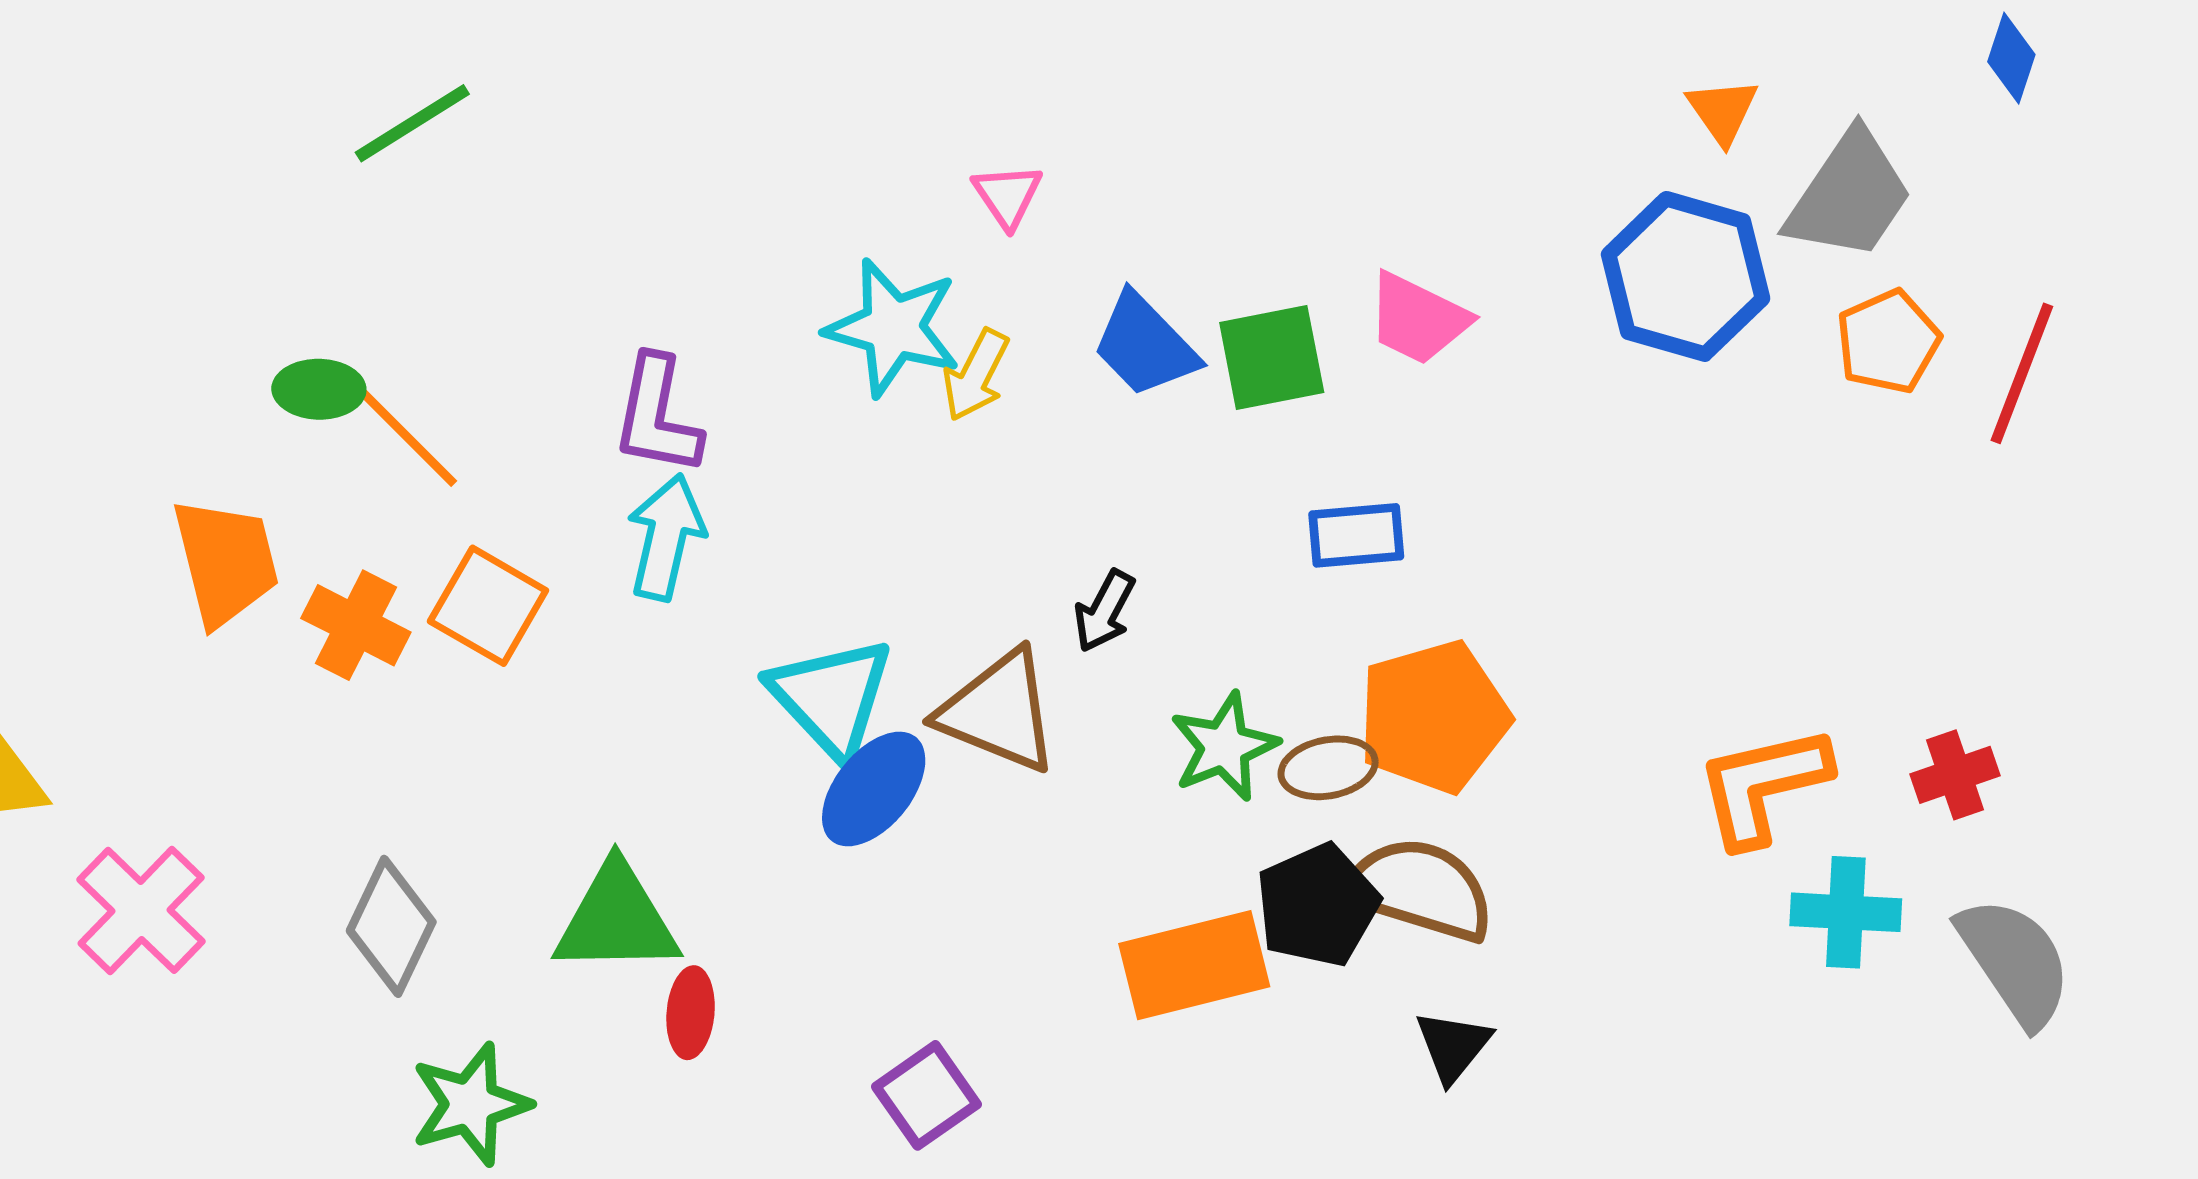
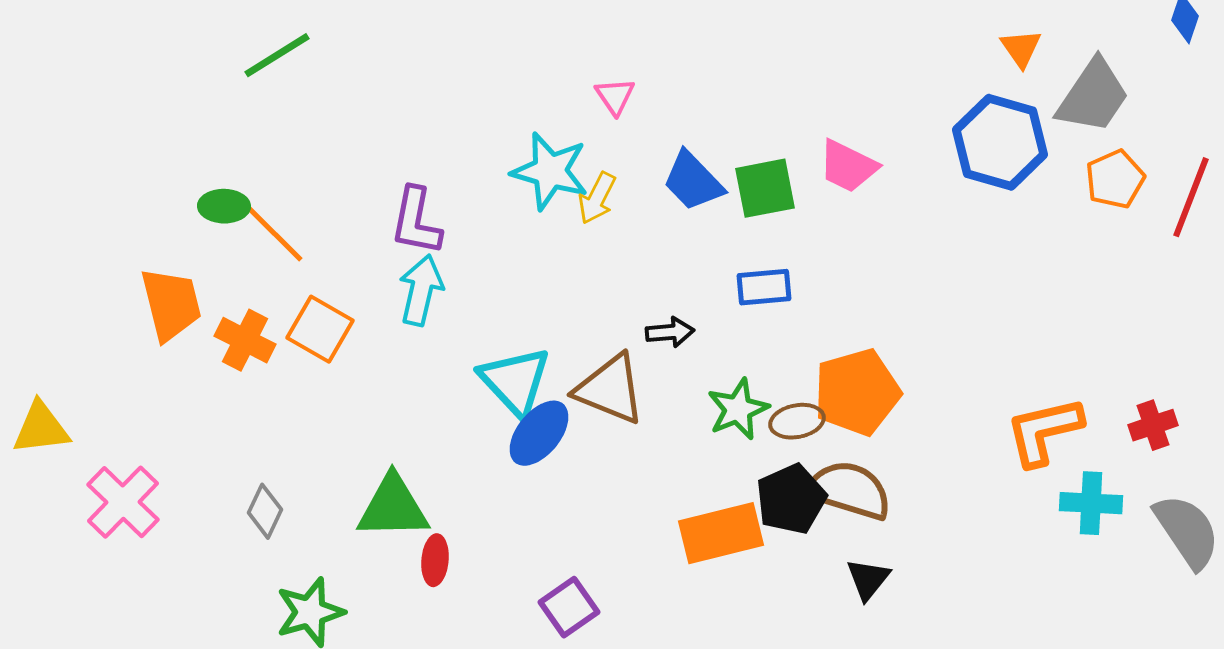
blue rectangle: (1356, 535) -> (764, 287), moved
black arrow: (1104, 611) -> (670, 332), turned -123
gray diamond: (391, 926) -> (265, 511), size x0.7

